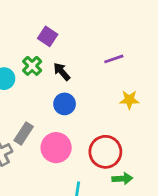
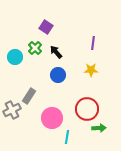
purple line: (114, 59) -> (93, 43), turned -64
yellow star: (129, 100) -> (91, 70), moved
pink circle: (56, 148) -> (52, 118), moved

